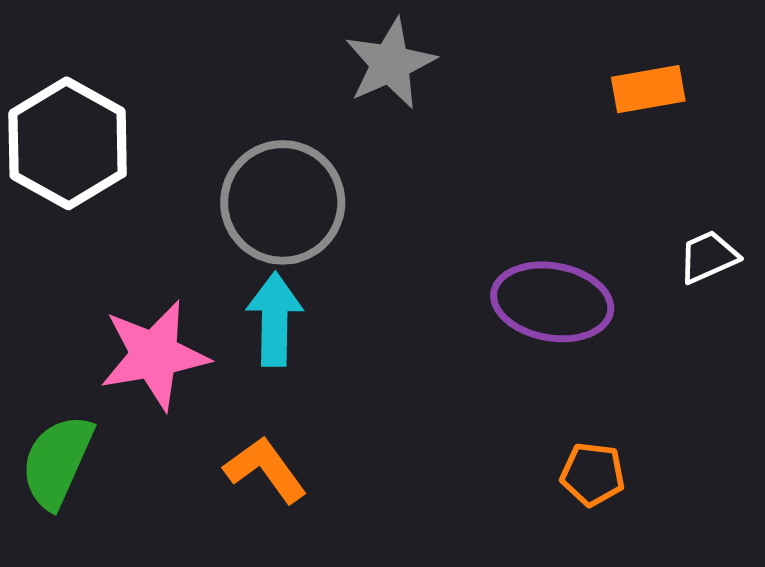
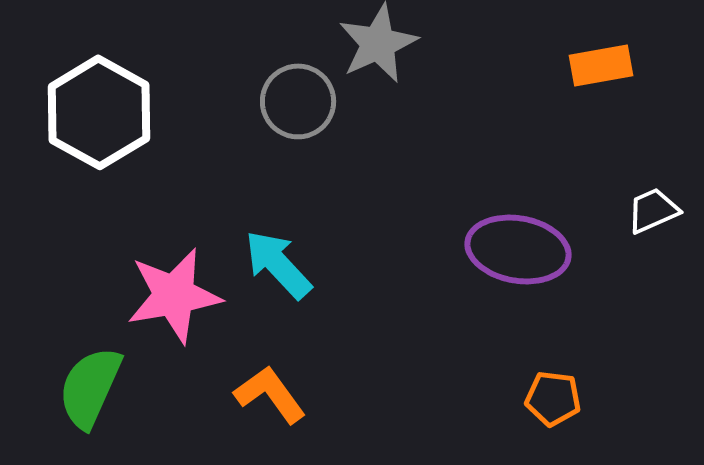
gray circle: (283, 202) -> (298, 101), moved, size x0.7
cyan arrow: (275, 319) -> (278, 264), turned -44

